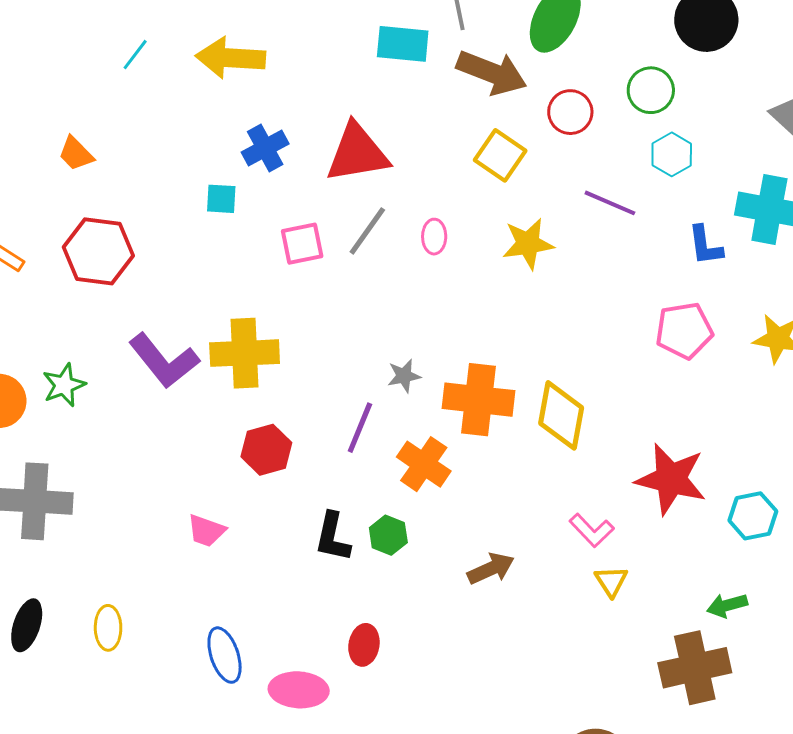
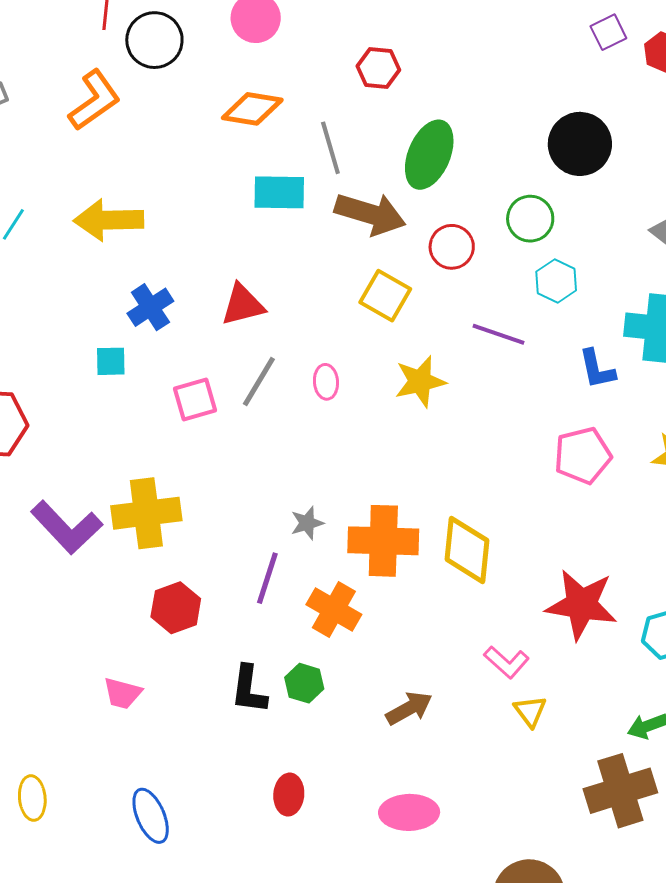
red triangle: (357, 153) -> (243, 305), size x0.7
pink ellipse: (299, 690) -> (409, 812), moved

